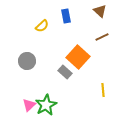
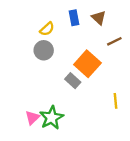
brown triangle: (100, 11) -> (99, 18), moved
gray circle: (27, 61) -> (44, 50), moved

